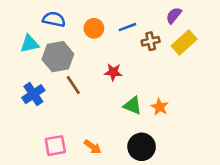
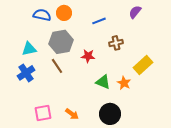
orange circle: (94, 28) -> (64, 13), moved
brown cross: (151, 41) -> (116, 43), moved
yellow rectangle: (184, 42) -> (143, 65), moved
cyan triangle: (30, 44) -> (29, 49), moved
gray hexagon: (58, 57) -> (61, 42), moved

